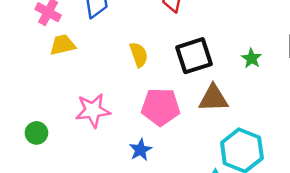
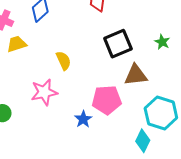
yellow semicircle: (139, 55) -> (64, 61), moved
pink pentagon: (161, 107) -> (107, 100), moved

